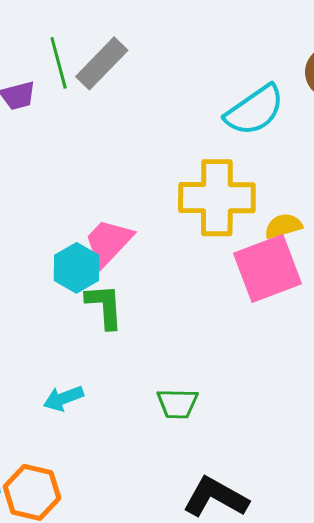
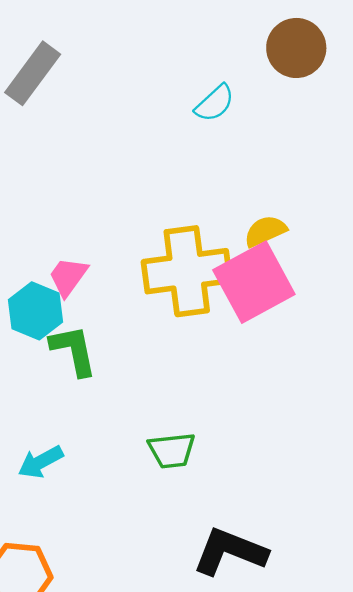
cyan semicircle: (255, 110) -> (215, 103), size x0.6
yellow cross: (217, 198) -> (187, 271), moved
pink trapezoid: (108, 242) -> (68, 277), size x0.7

